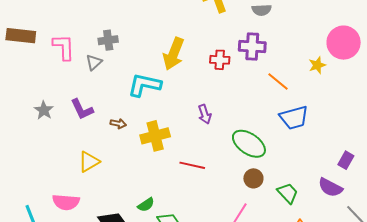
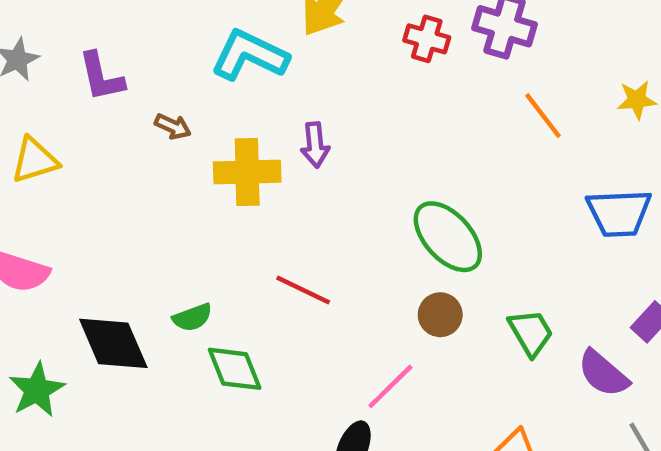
purple arrow: (205, 114) -> (315, 145), moved
blue trapezoid: (294, 118) -> (619, 213), moved
yellow triangle: (89, 162) -> (35, 160), moved
red line: (192, 165) -> (303, 290), moved
green trapezoid: (288, 193) -> (531, 333), moved

